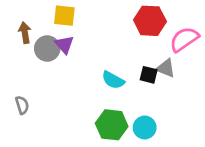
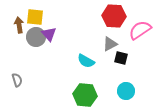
yellow square: (64, 16) -> (35, 17), moved
gray triangle: (166, 68) -> (110, 44), moved, turned -49
black square: (149, 75) -> (121, 58), moved
cyan circle: (145, 127) -> (126, 91), moved

